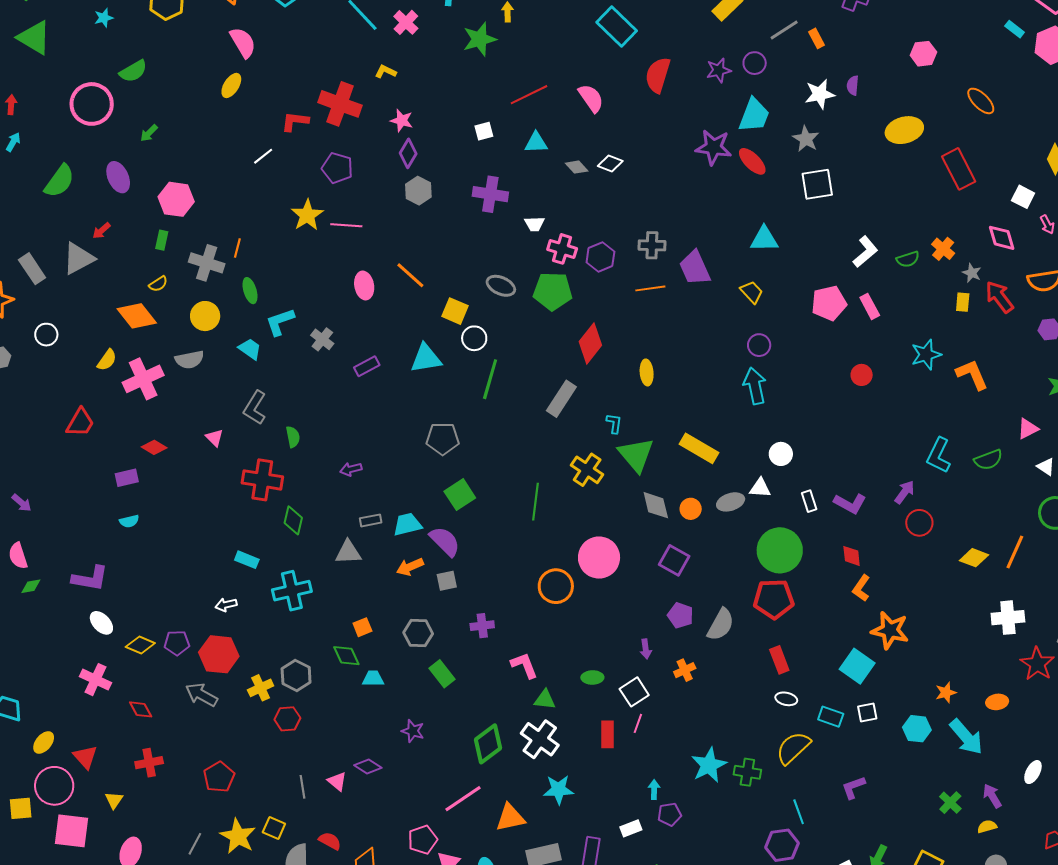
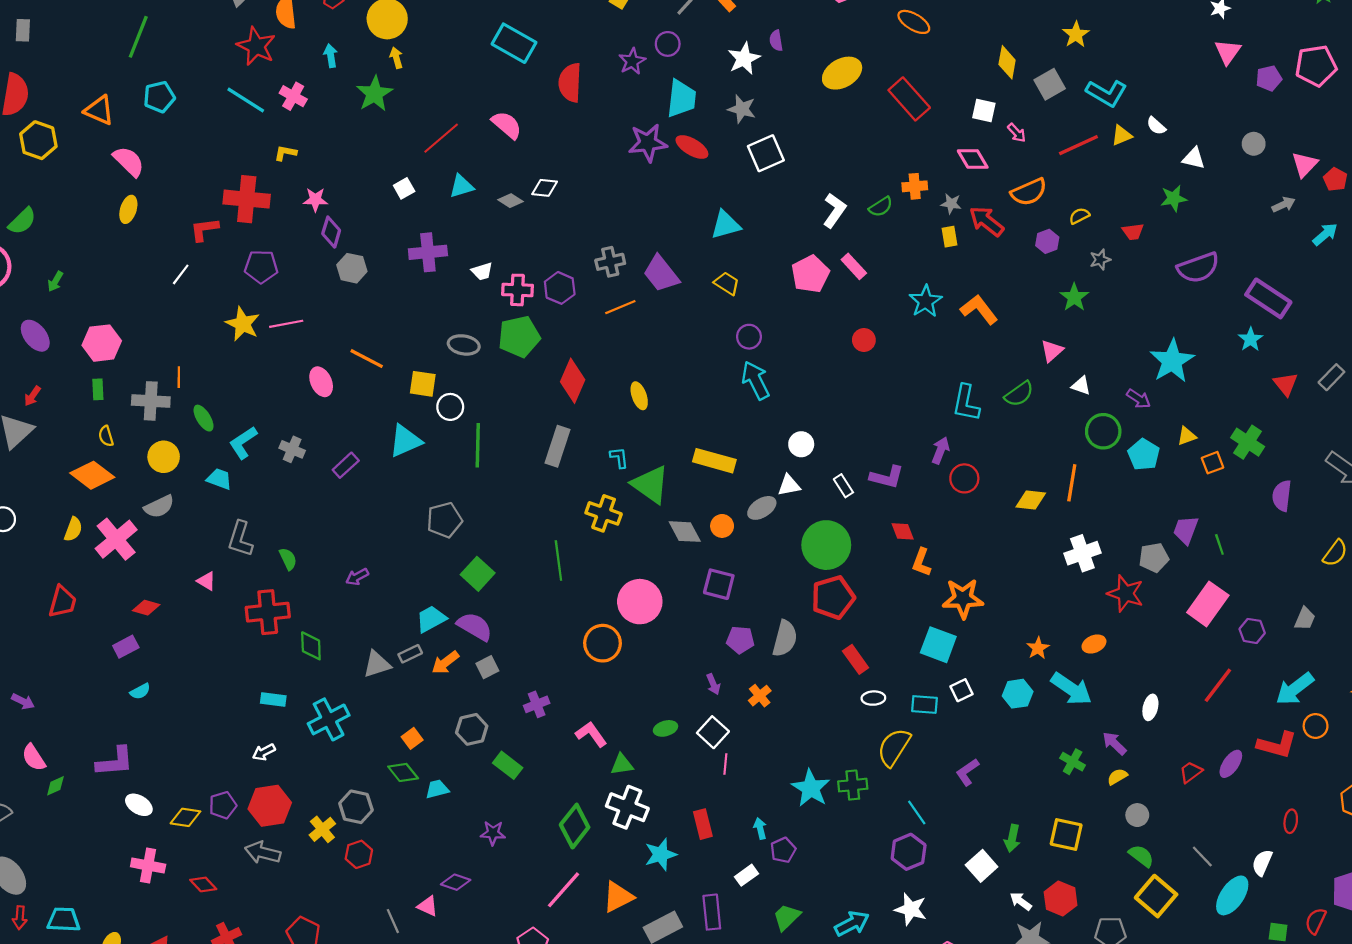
orange cross: (943, 249) -> (915, 186), turned -30
yellow semicircle: (158, 284) -> (106, 436), turned 120
gray rectangle: (371, 520) -> (410, 654), moved
red rectangle: (608, 734) -> (703, 824), moved

